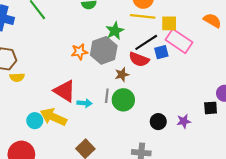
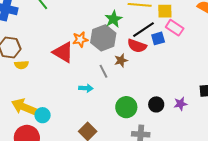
pink rectangle: (179, 41) -> (175, 28), size x0.7
red triangle: (65, 91) -> (63, 52), moved
gray line: (107, 96) -> (103, 71), moved, turned -32
green circle: (123, 100) -> (126, 107), moved
yellow arrow: (53, 117) -> (24, 107), moved
cyan circle: (35, 121) -> (43, 115), moved

